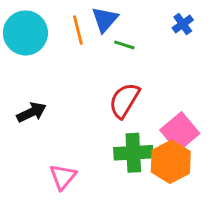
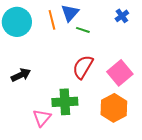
pink square: (180, 132) -> (120, 73), moved
green cross: (133, 153) -> (65, 102), moved

